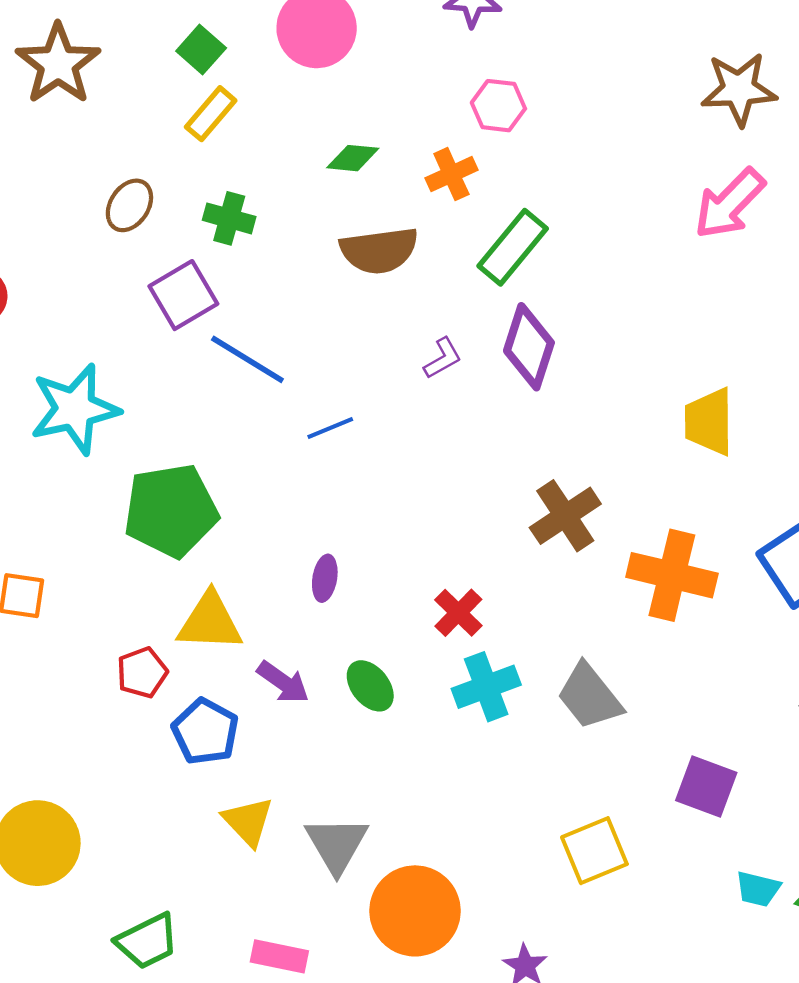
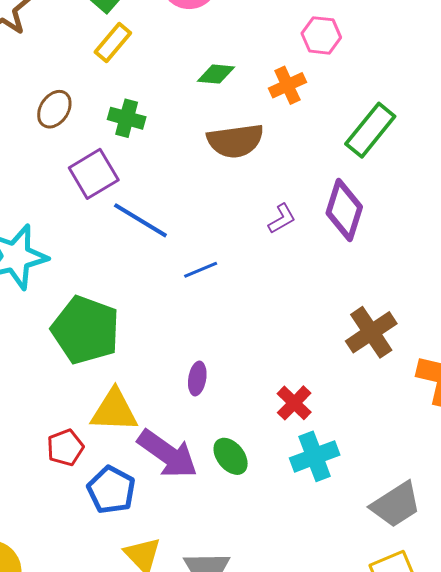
green rectangle: (513, 247) -> (370, 130), moved
green pentagon: (171, 510) -> (86, 330), turned 30
purple arrow: (283, 682) -> (167, 454), size x1.6
gray trapezoid: (590, 696) -> (396, 505), moved, turned -84

